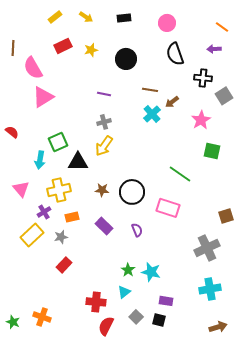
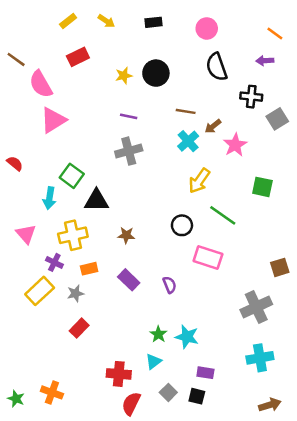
brown line: (13, 48) -> (16, 59), turned -56
yellow star: (91, 50) -> (124, 76), moved
pink star: (201, 120) -> (235, 145), moved
gray cross: (104, 122) -> (129, 151), size x1.5
green square: (58, 142) -> (72, 176), turned -30
yellow arrow: (104, 146) -> (199, 181), moved
black circle: (132, 192) -> (182, 225), moved, size x0.7
purple cross: (44, 212) -> (54, 262), turned -32

